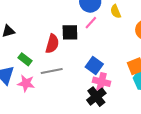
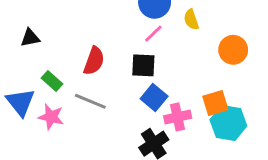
black square: (70, 32) -> (143, 65), moved
gray line: (52, 71) -> (90, 101), turned 30
pink cross: (101, 82) -> (178, 117), moved, turned -30

